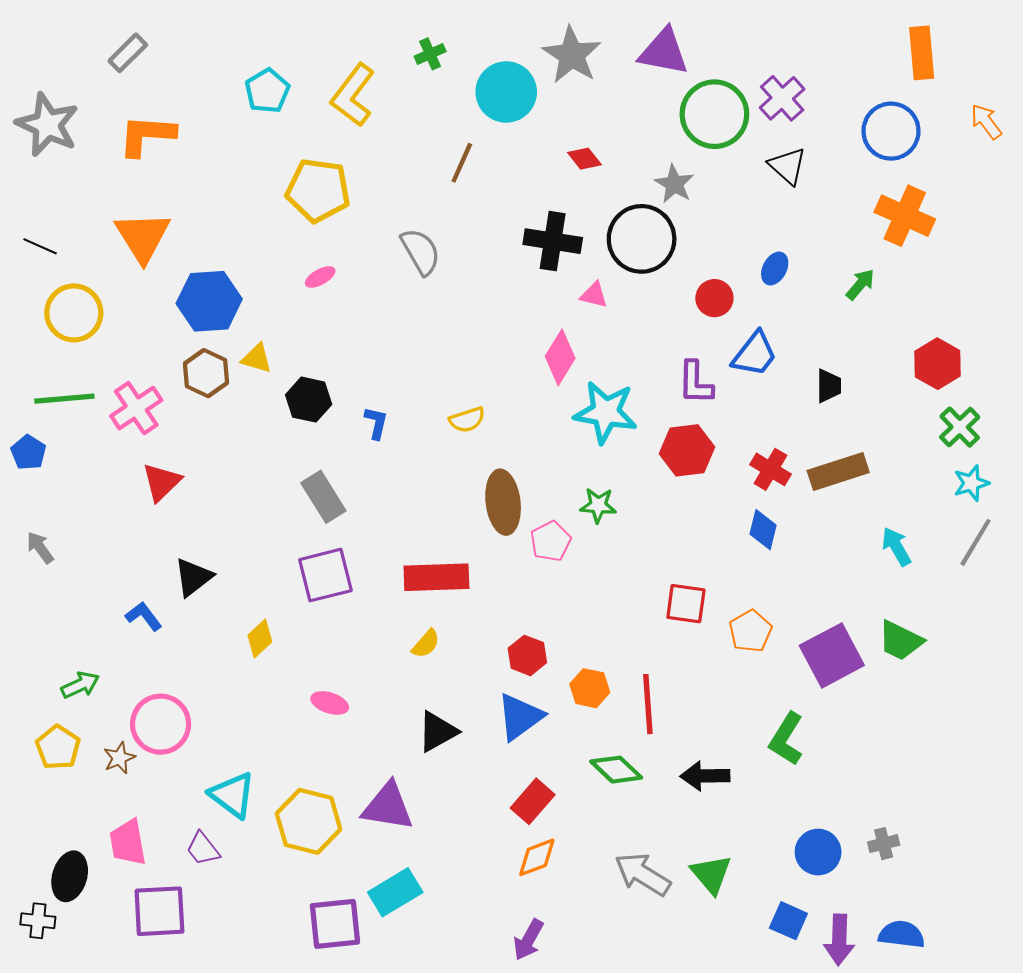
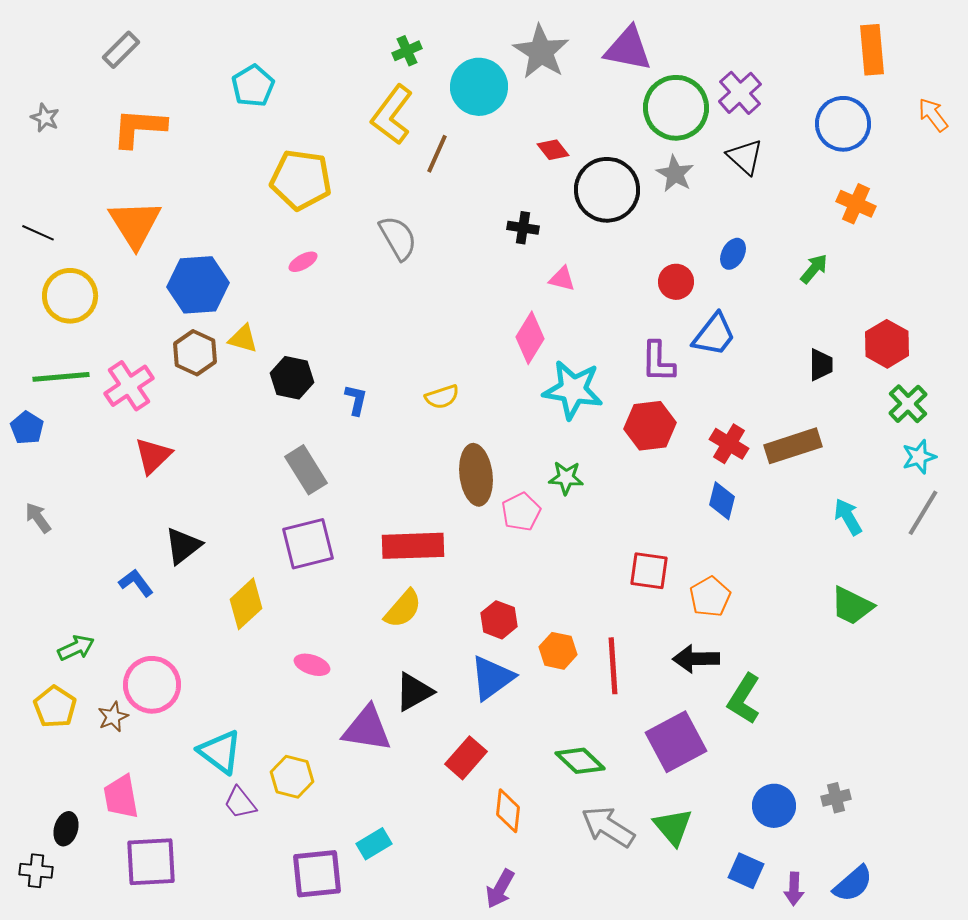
yellow L-shape: (353, 95) -> (392, 115), moved
gray star: (47, 125) -> (45, 118), size x0.5
gray star: (674, 184) -> (675, 174), moved
orange cross: (905, 216) -> (856, 204), size x0.7
black circle: (642, 239) -> (607, 190), moved
black cross: (553, 241) -> (523, 228), size x0.6
black trapezoid: (829, 386) -> (821, 365), moved
yellow diamond: (260, 638) -> (246, 604), size x1.4
yellow semicircle: (426, 644) -> (403, 609), size x1.4
purple square: (832, 655) -> (676, 742), moved
green diamond: (616, 770) -> (580, 761), moved
black arrow: (705, 776) -> (696, 659), moved
red rectangle: (533, 801) -> (466, 758), moved
purple triangle: (388, 807) -> (367, 729), moved
yellow hexagon: (309, 821) -> (292, 777), size x0.7
purple trapezoid: (203, 849) -> (240, 803), moved
orange diamond: (537, 857) -> (508, 811), turned -63
black ellipse: (70, 876) -> (66, 829), size x0.7
cyan rectangle: (395, 892) -> (374, 844), size x0.7
blue semicircle: (902, 934) -> (853, 884), turned 132
purple arrow: (839, 940) -> (794, 889), size x0.7

